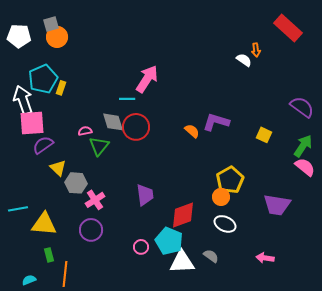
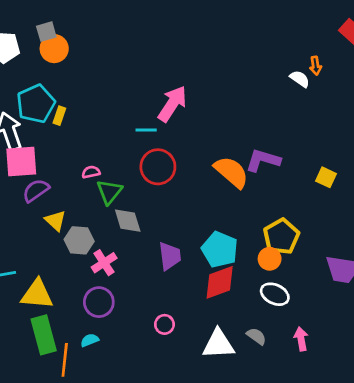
gray diamond: (113, 122) -> (128, 221), moved
orange semicircle: (192, 131) -> (231, 172), size x1.8
cyan pentagon: (169, 241) -> (220, 250), moved
green rectangle: (49, 255) -> (44, 335), size x2.0
pink arrow: (265, 258) -> (301, 339), moved, turned 72
cyan semicircle: (29, 280) -> (90, 340), moved

